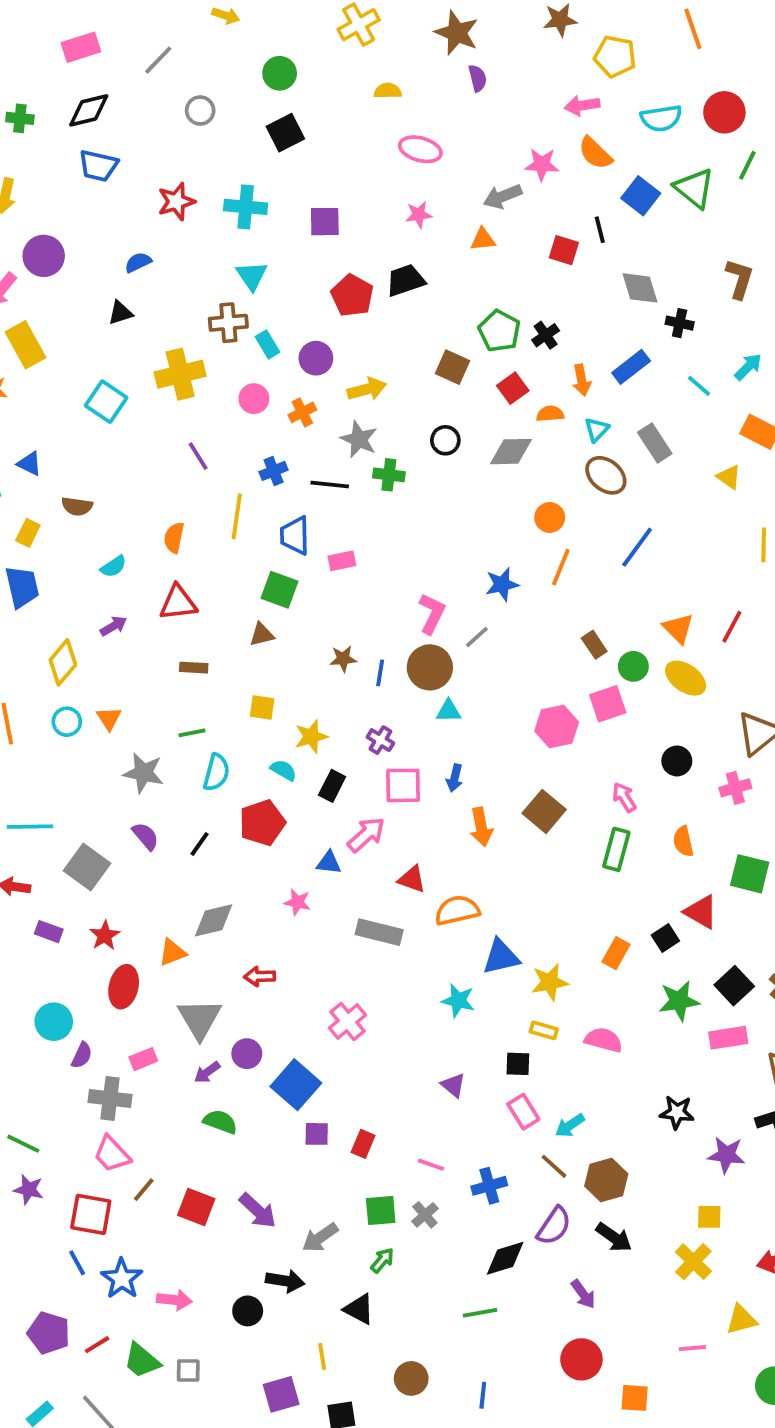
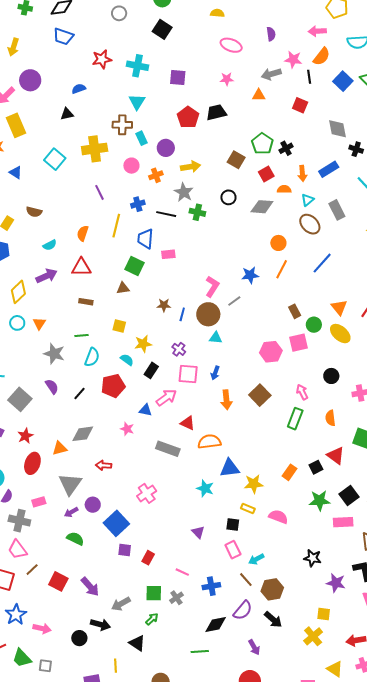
purple semicircle: (478, 78) -> (271, 34), moved
black square: (285, 133) -> (162, 29), turned -36
orange semicircle: (595, 153) -> (322, 57), turned -102
black line: (600, 230) -> (309, 77), moved
blue triangle: (29, 464) -> (16, 172), moved
purple arrow: (114, 626) -> (47, 276), size x1.5
yellow triangle: (741, 1320) -> (335, 669), turned 42

